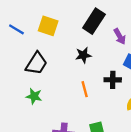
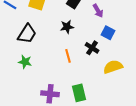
black cross: (113, 80) -> (92, 48), turned 32

